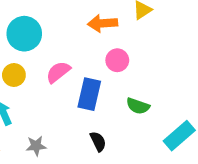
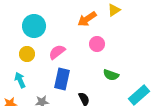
orange arrow: (102, 23) -> (87, 19), turned -30
blue rectangle: (89, 94) -> (62, 79), moved

